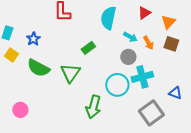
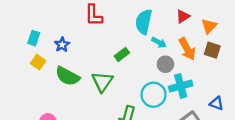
cyan arrow: (130, 37) -> (159, 42), moved
orange arrow: (148, 43) -> (187, 49), size x1.5

